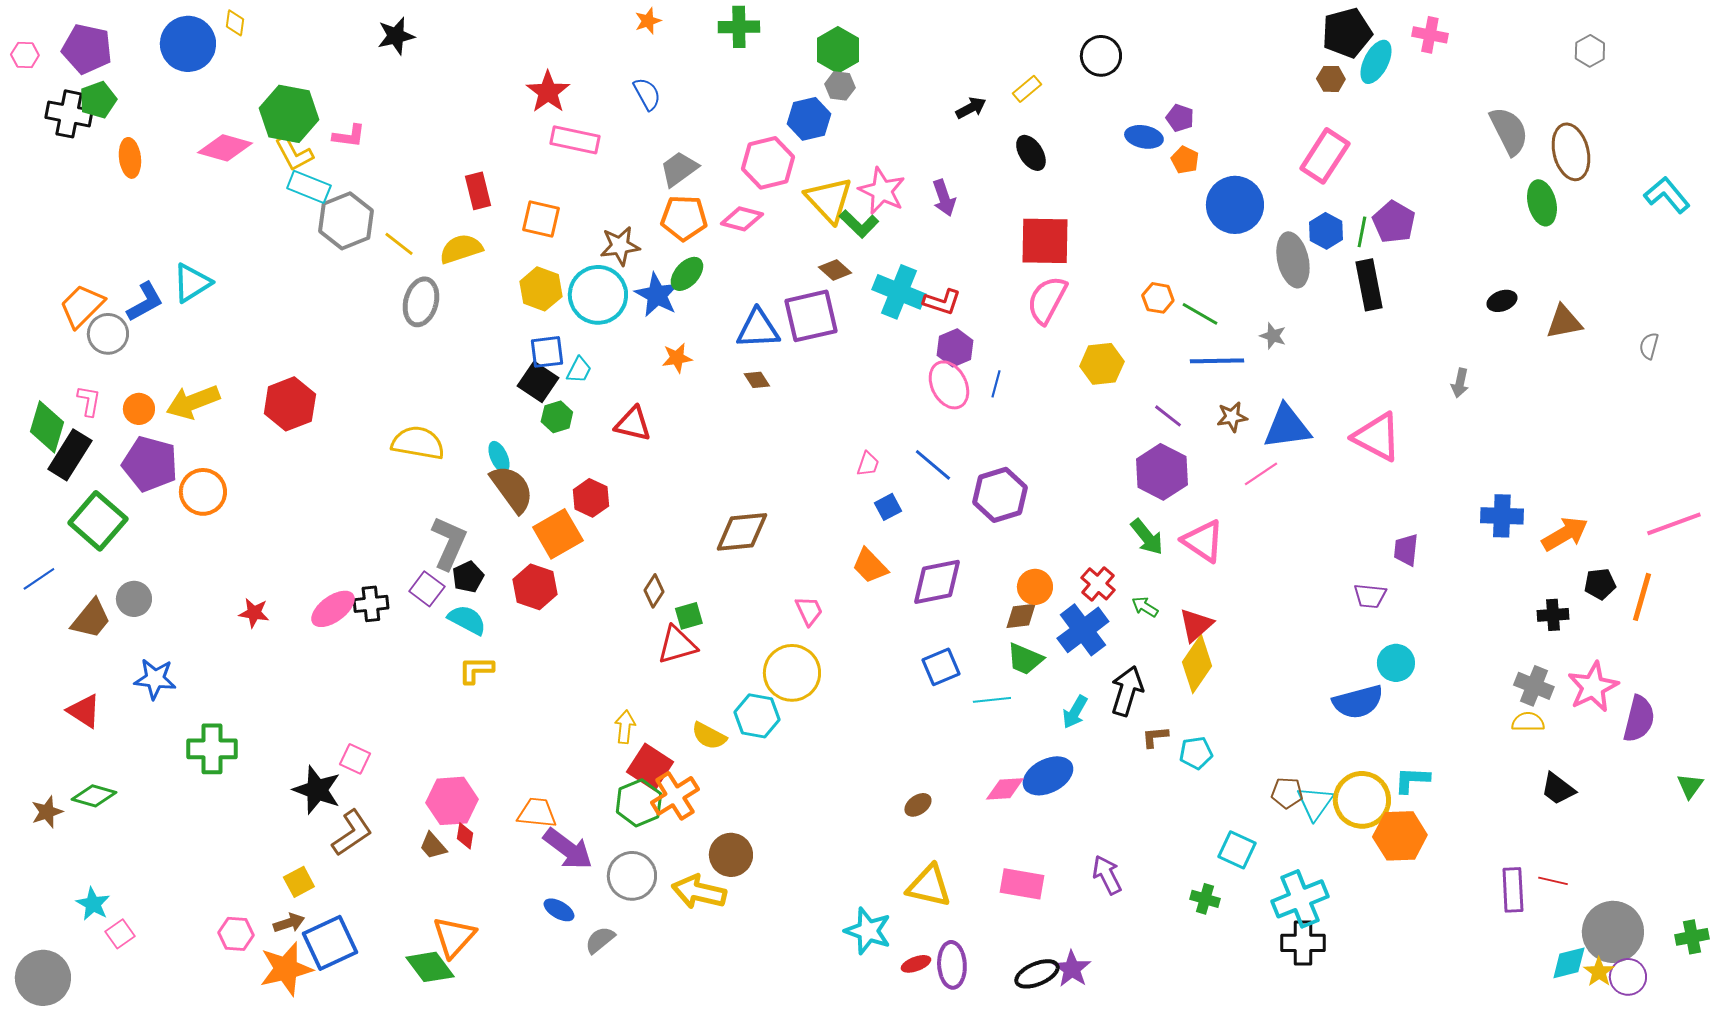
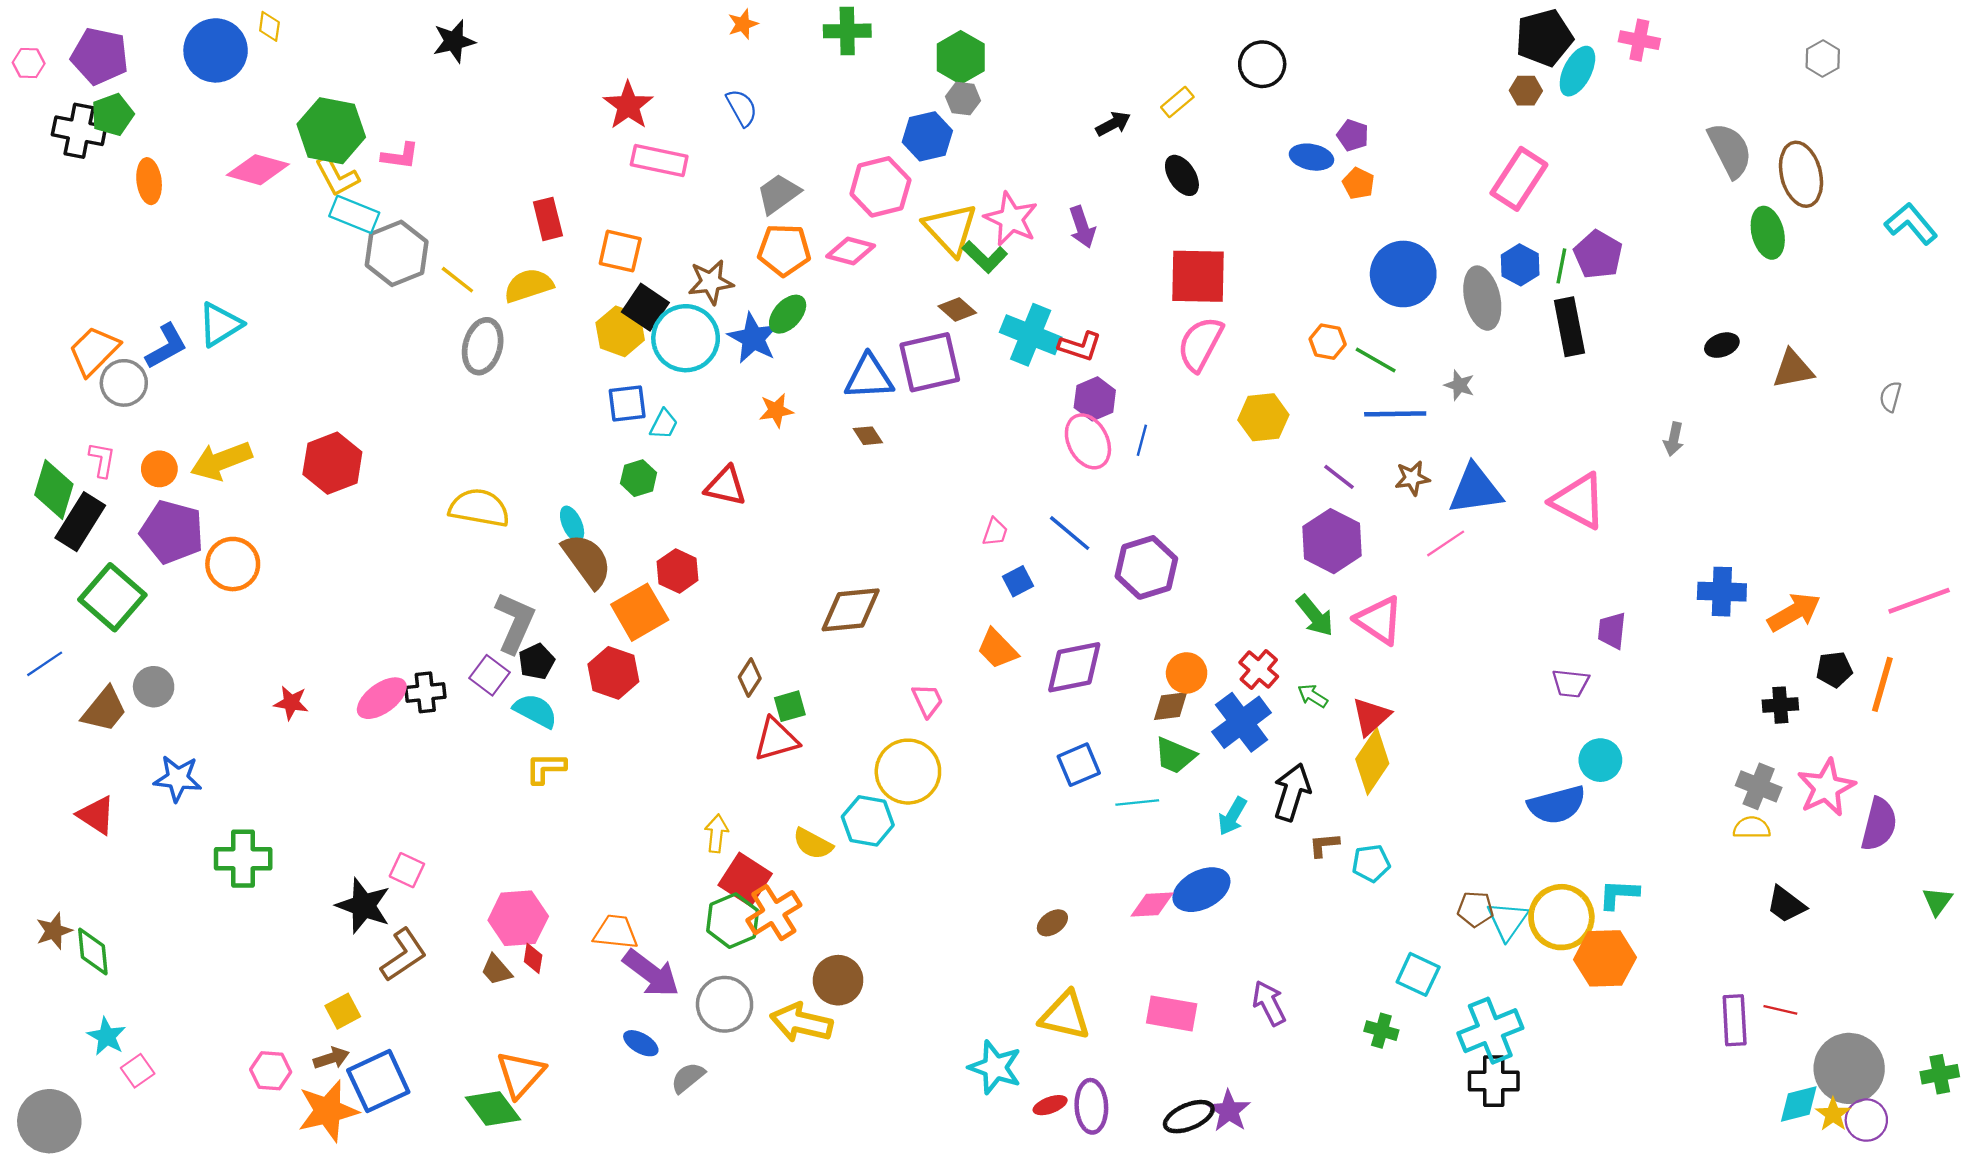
blue circle: (1235, 205) -> (1403, 274), moved
black square: (538, 382) -> (645, 307), moved
green diamond: (94, 796) -> (93, 952), moved, turned 69

